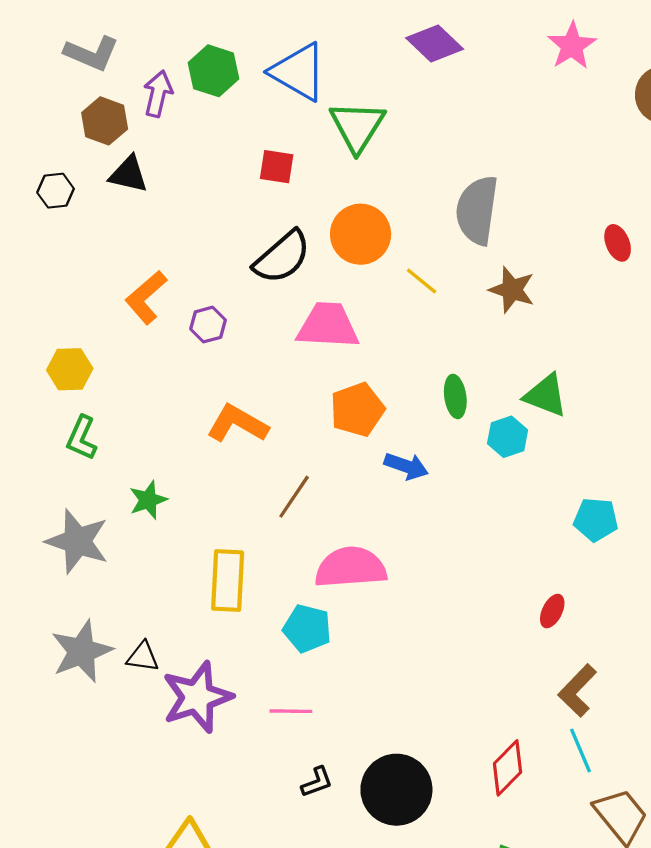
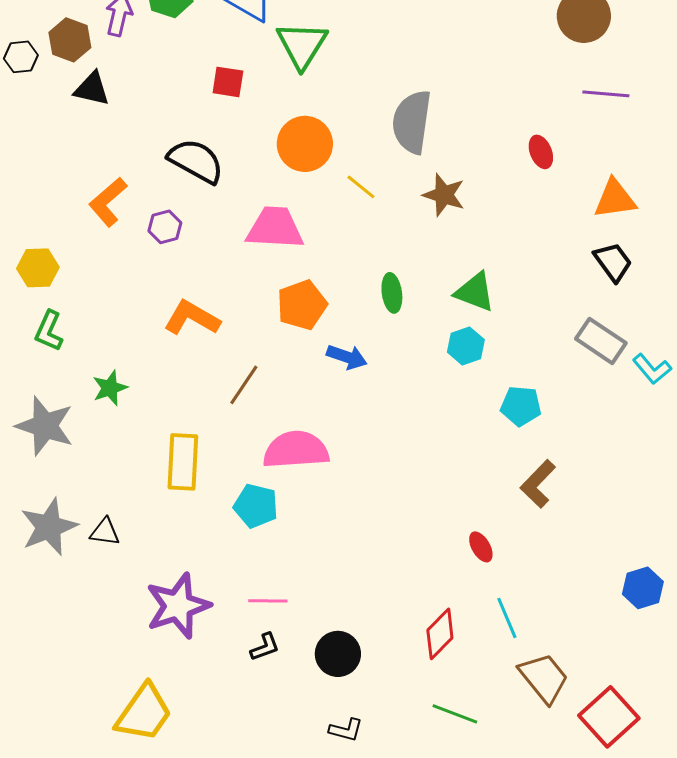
black hexagon: (56, 191) -> (21, 57), moved
black semicircle: (282, 257) -> (196, 161), moved, turned -110
cyan hexagon: (508, 437) -> (466, 346), moved
red ellipse: (552, 611) -> (481, 547), moved, turned -56
brown L-shape: (577, 691) -> (538, 484), moved
purple star: (197, 697) -> (178, 606), moved
pink line: (291, 711) -> (268, 601), moved
black circle: (396, 790) -> (338, 654), size x0.7

